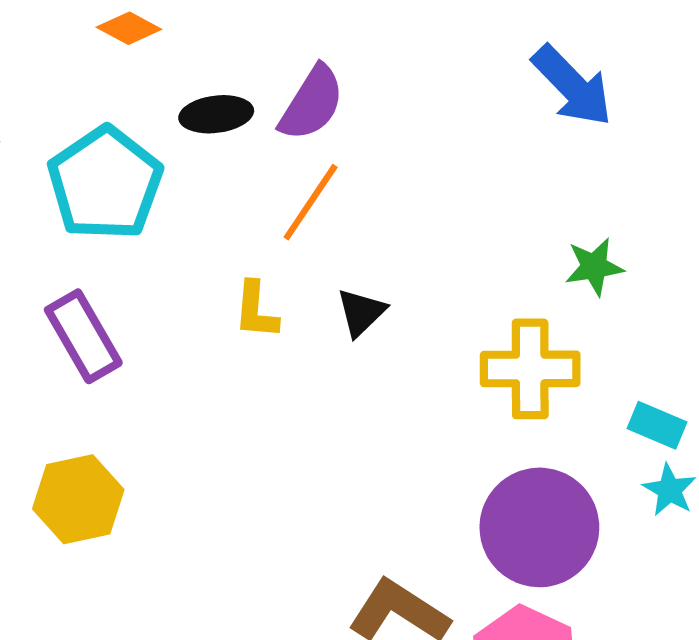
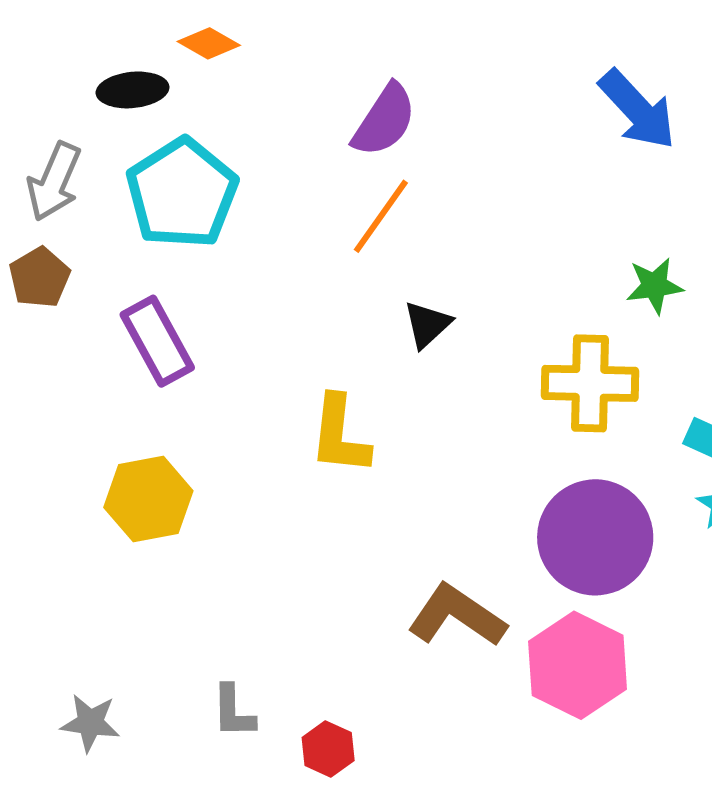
black ellipse: (216, 114) -> (133, 90), moved
yellow L-shape: (256, 310) -> (340, 435), moved, size x1.4

